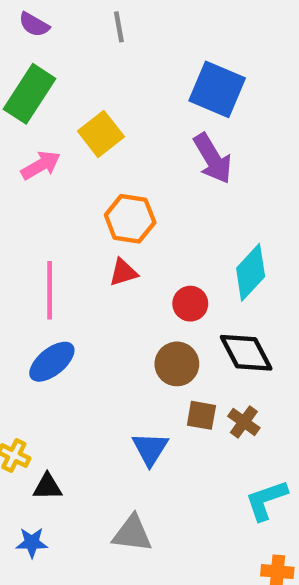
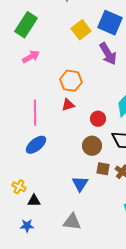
yellow square: (101, 134) -> (81, 30), moved

